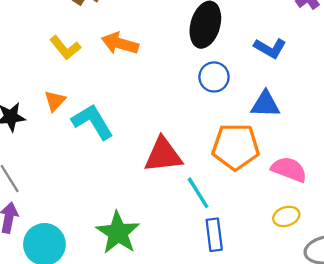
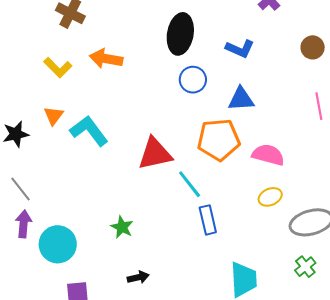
green star: (118, 233) -> (122, 227), size x0.6

